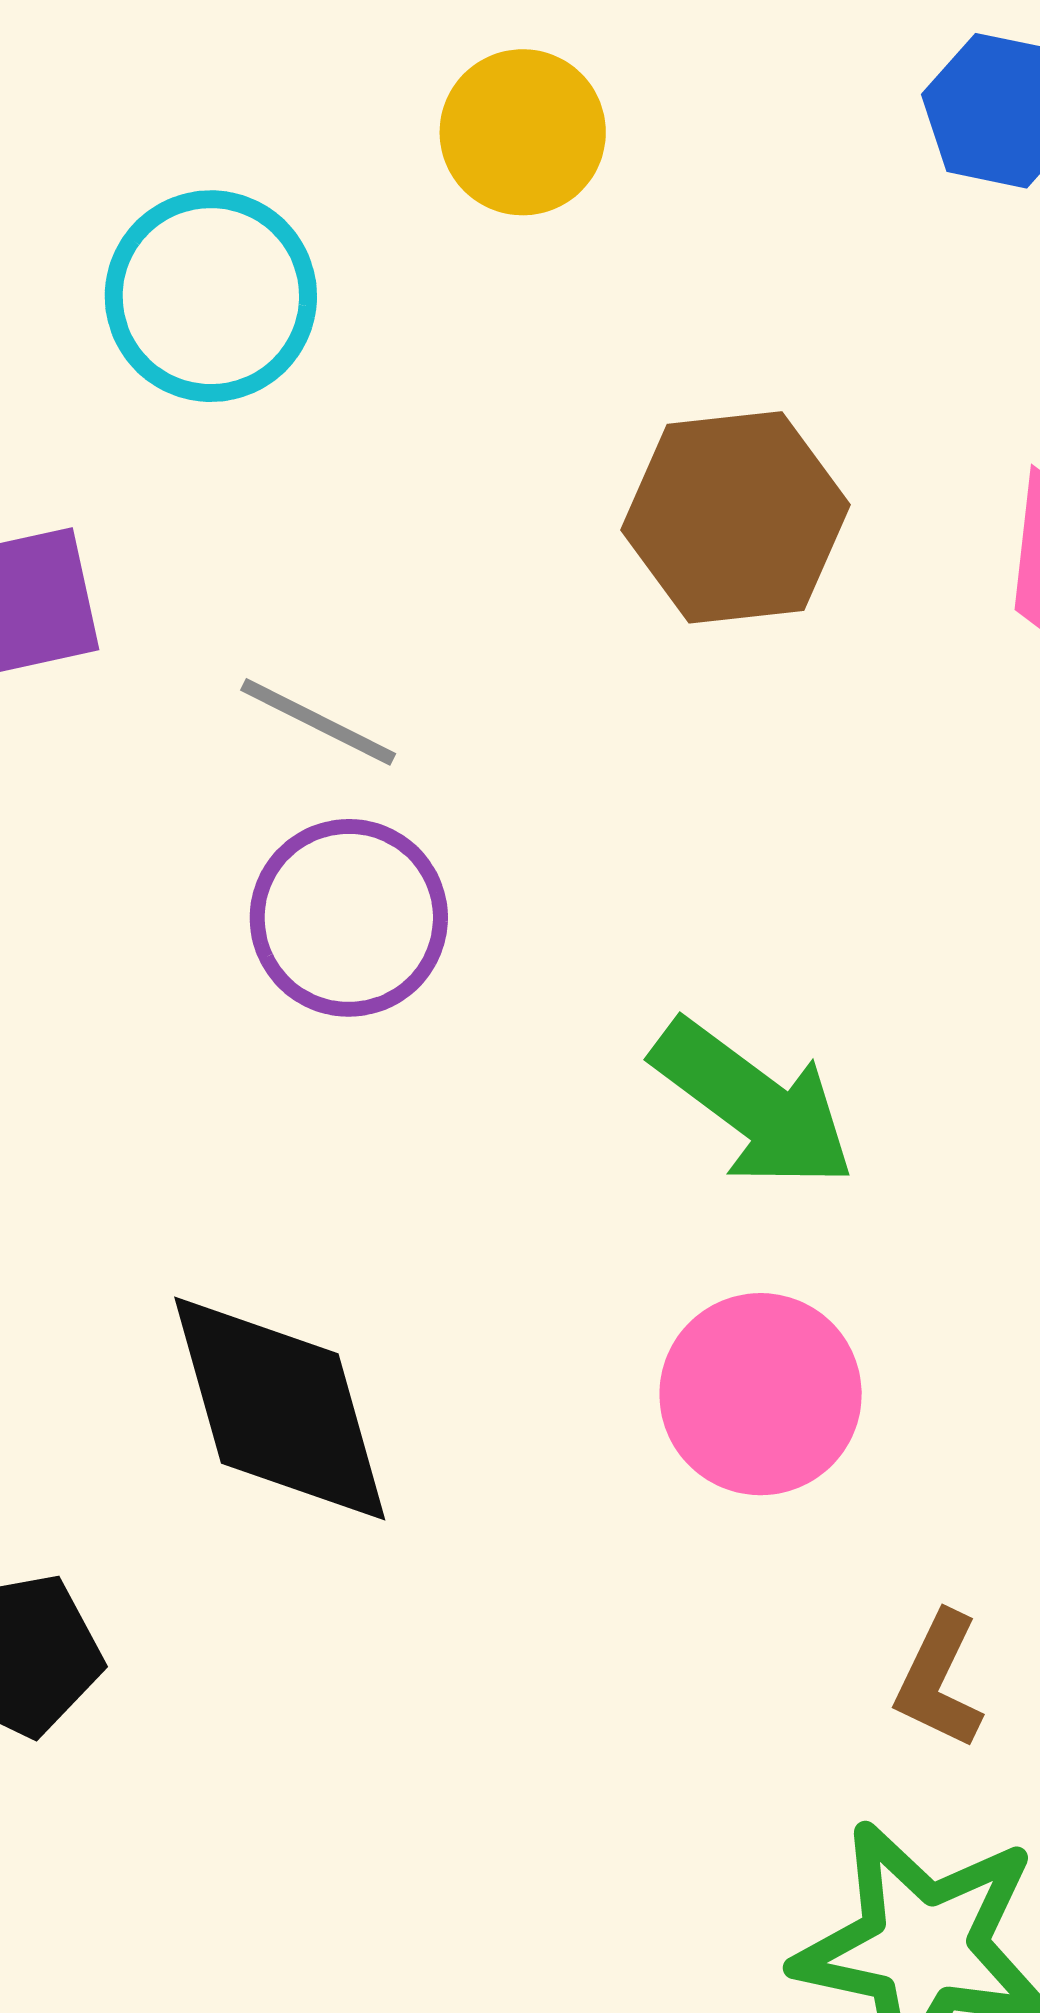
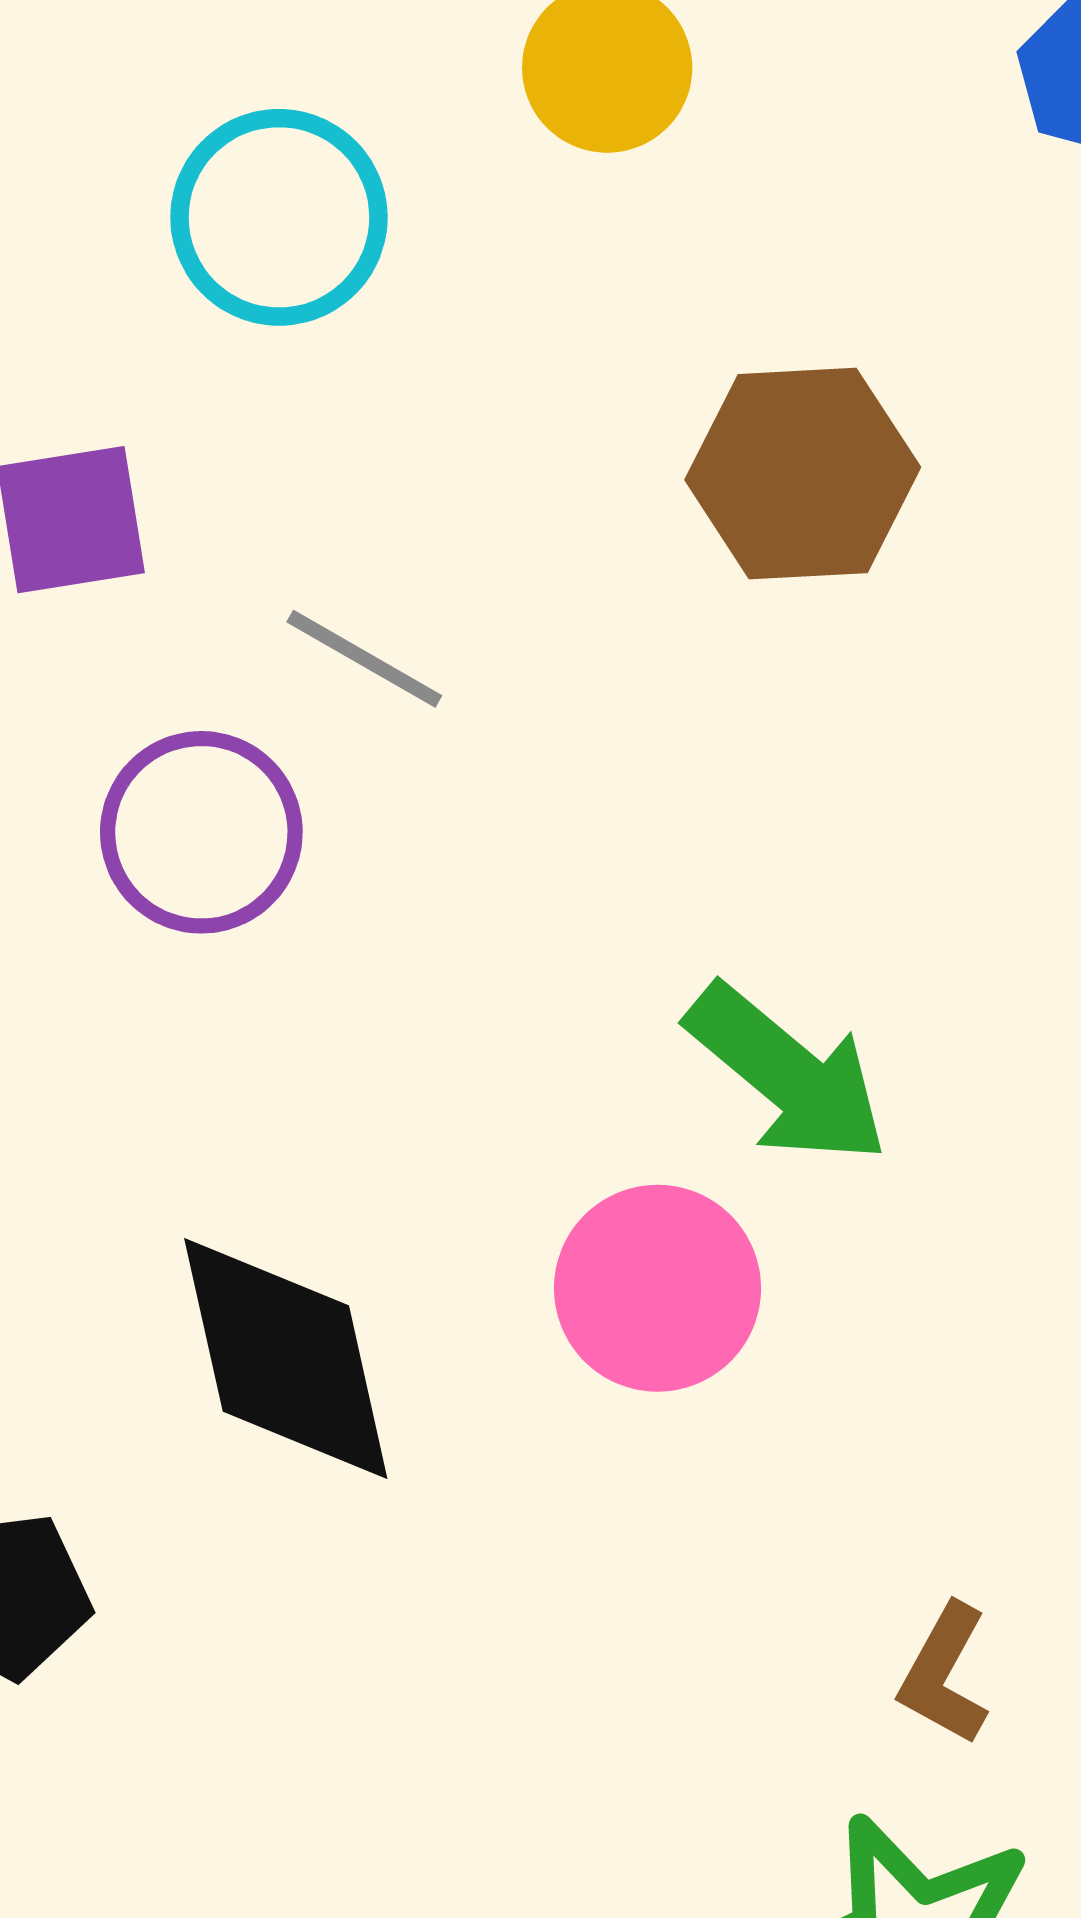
purple circle: (349, 918) -> (201, 832), moved
pink circle: (761, 1394) -> (658, 1288), moved

